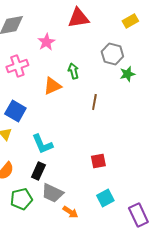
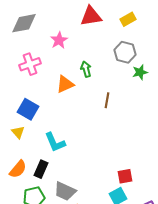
yellow rectangle: (130, 21) -> (128, 19), moved
red square: (98, 161) -> (125, 176), moved
black rectangle: (38, 171) -> (41, 169), moved

